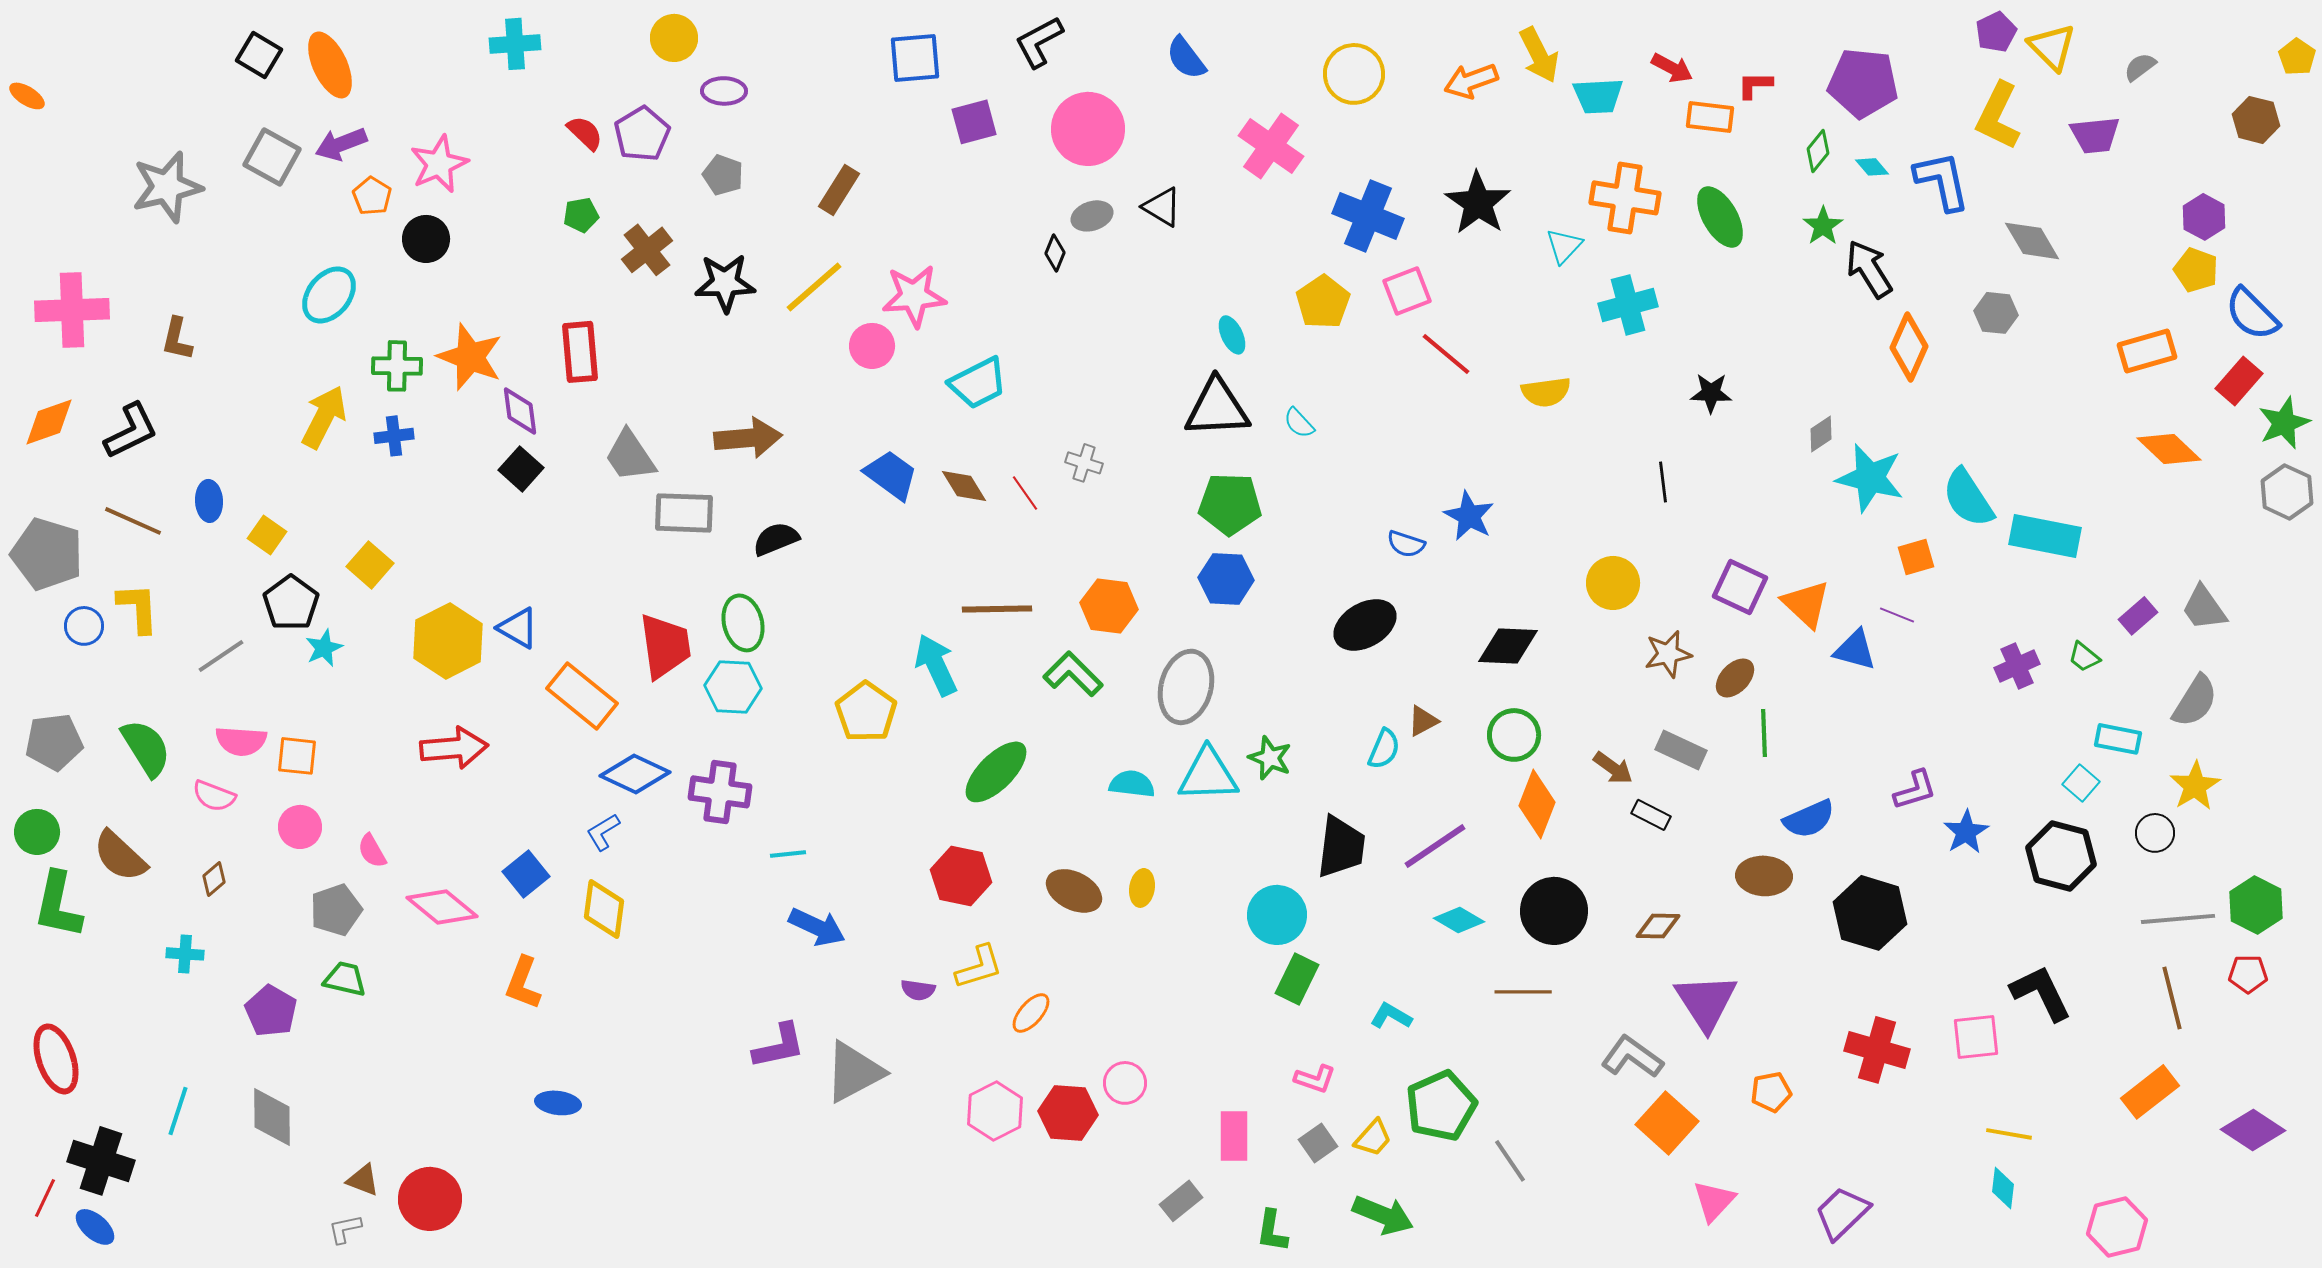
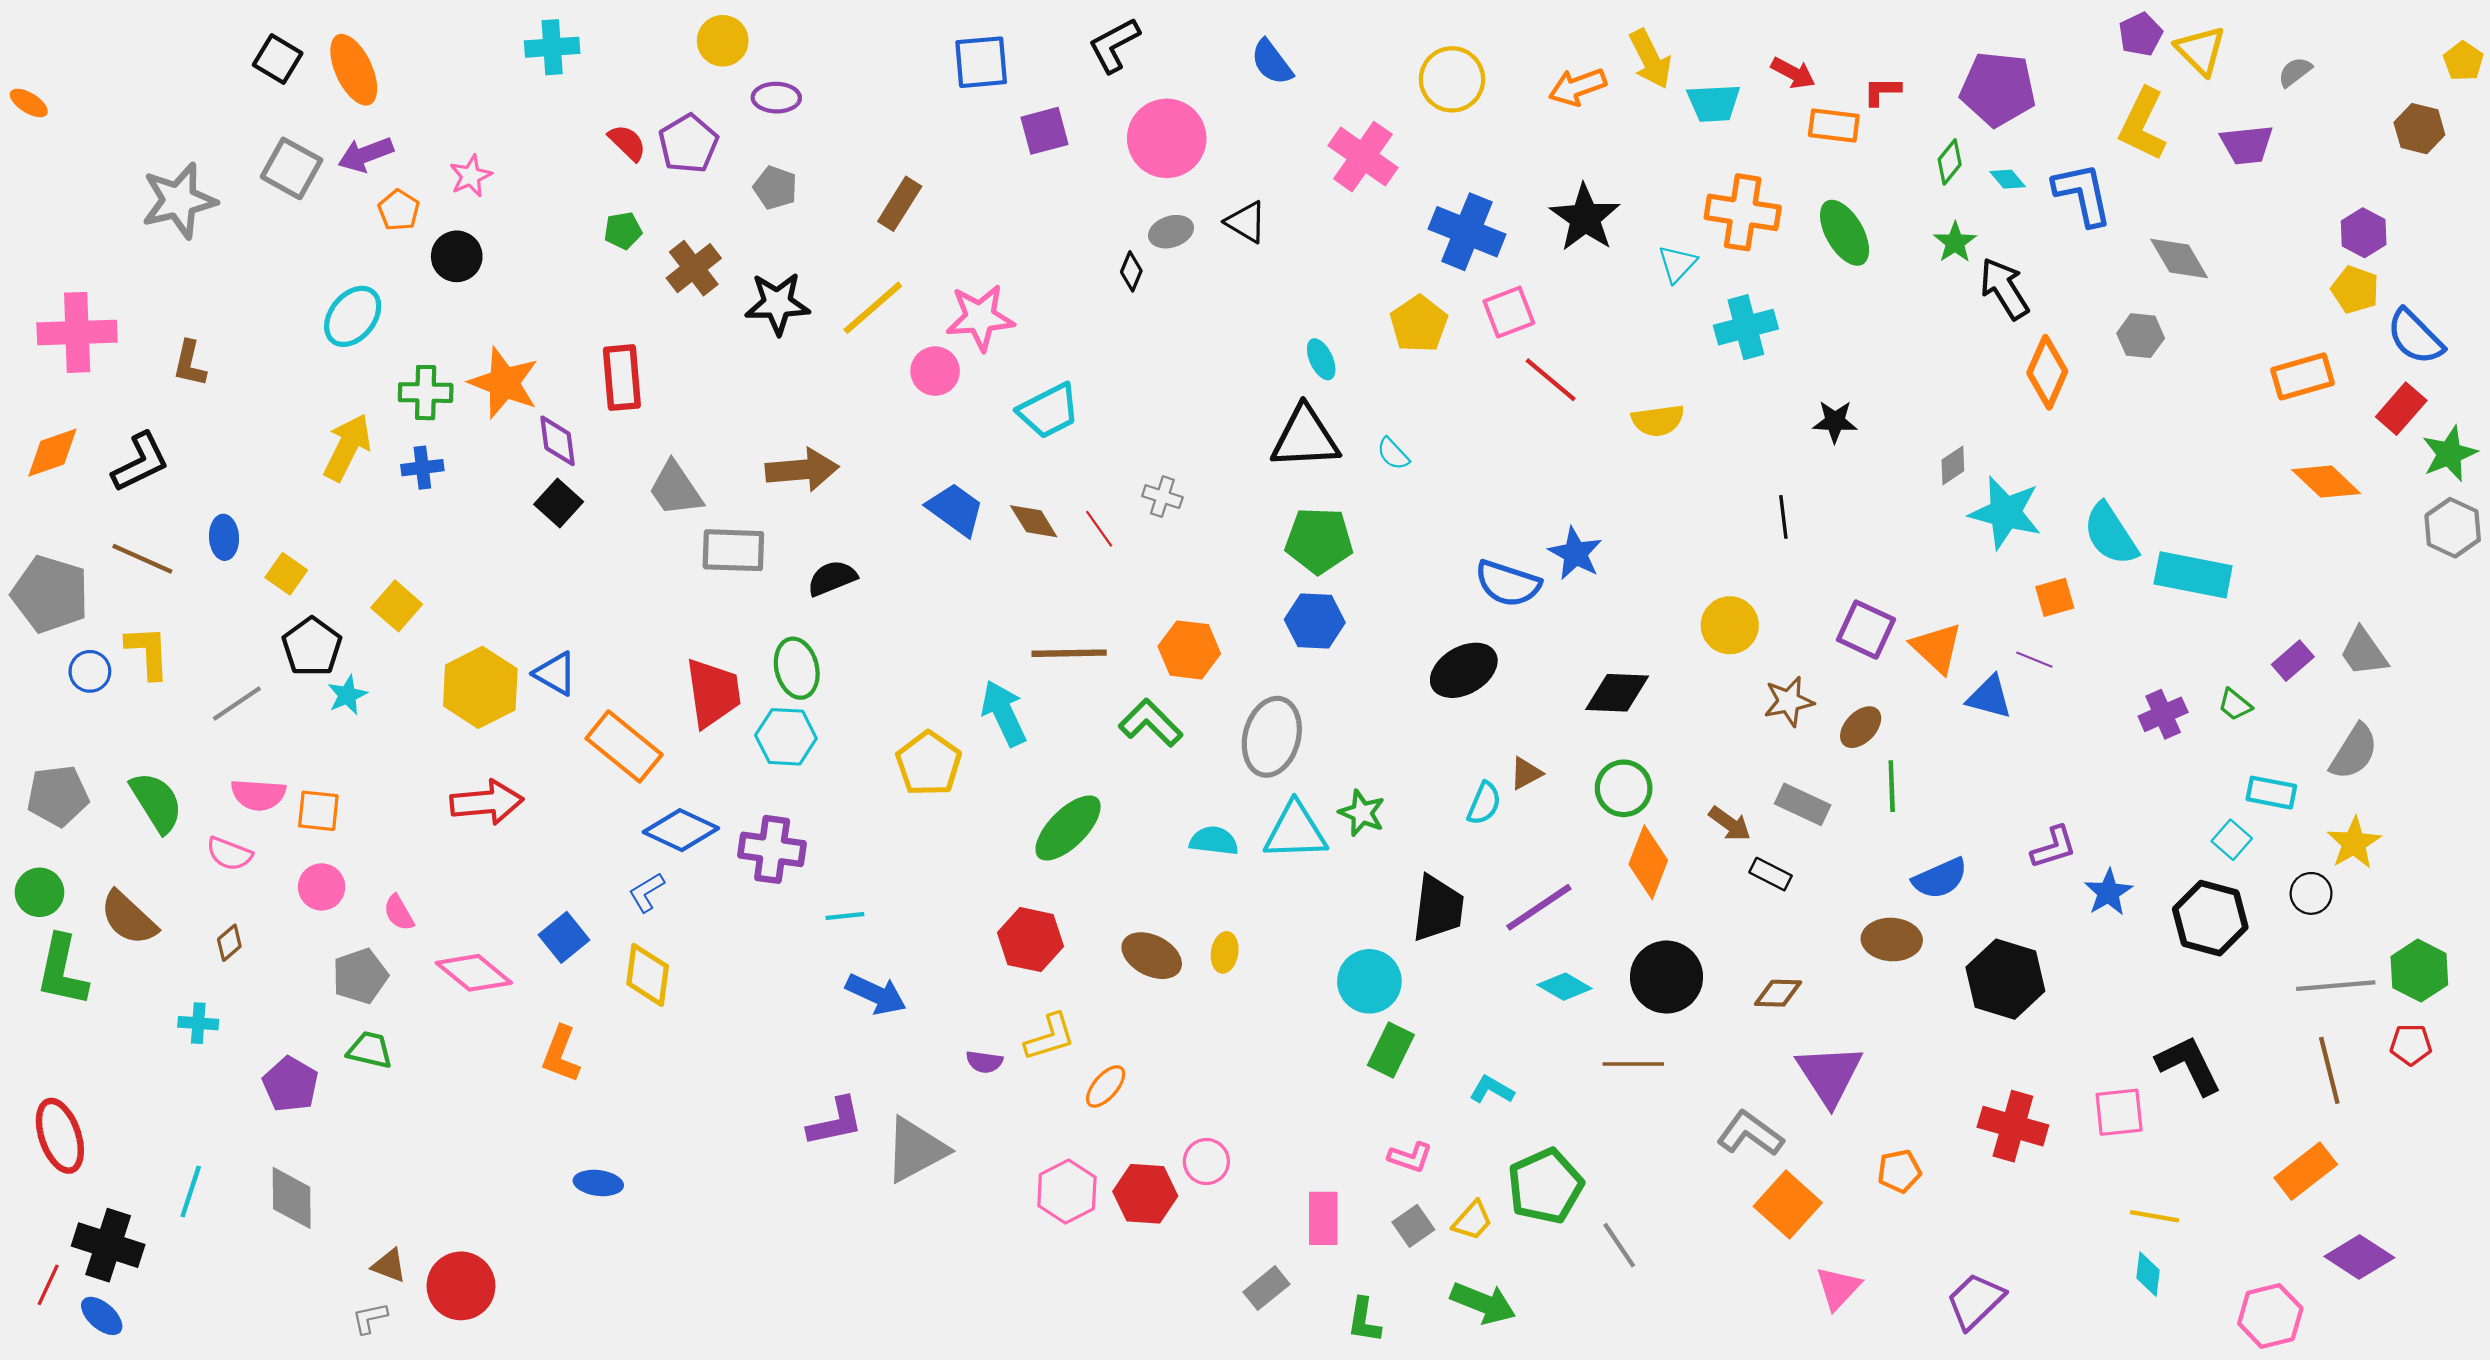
pink star: (439, 164) -> (471, 176), size x0.7
blue semicircle: (1406, 544) -> (1508, 583), size x1.6
purple diamond: (2253, 1130) -> (2359, 1257), moved

